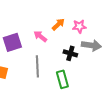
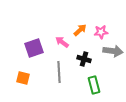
black cross: (70, 53) -> (84, 59), moved
green rectangle: (62, 79) -> (94, 85), moved

